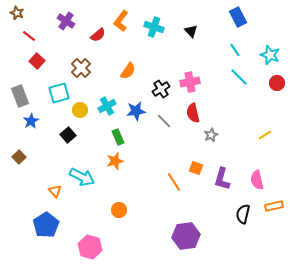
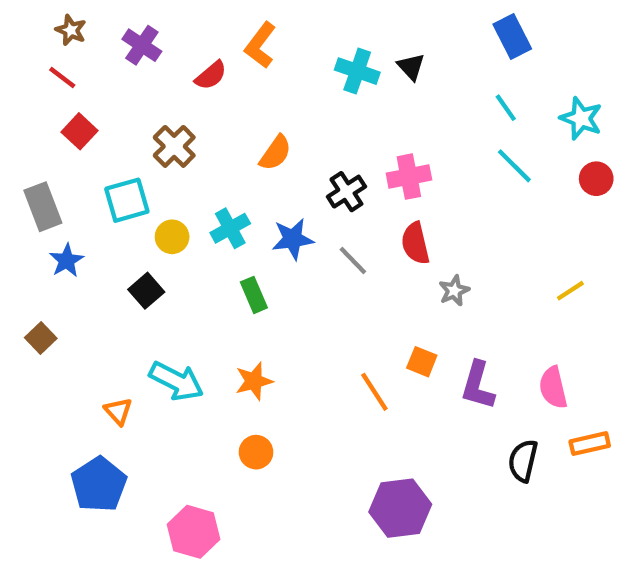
brown star: (17, 13) -> (71, 30), moved
cyan cross: (154, 27) -> (357, 71), moved
orange star: (115, 161) -> (254, 381), moved

